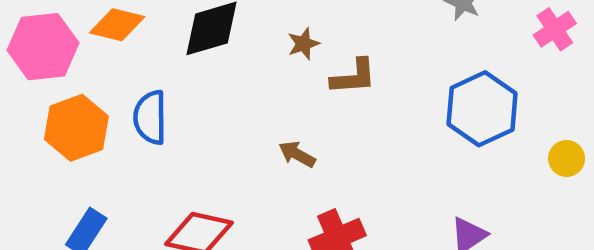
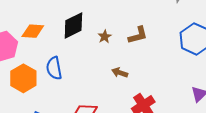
brown star: (303, 44) -> (105, 37), moved

